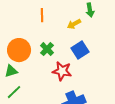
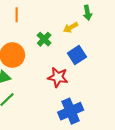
orange line: (42, 15) -> (17, 15), moved
green cross: (47, 49) -> (44, 39), moved

